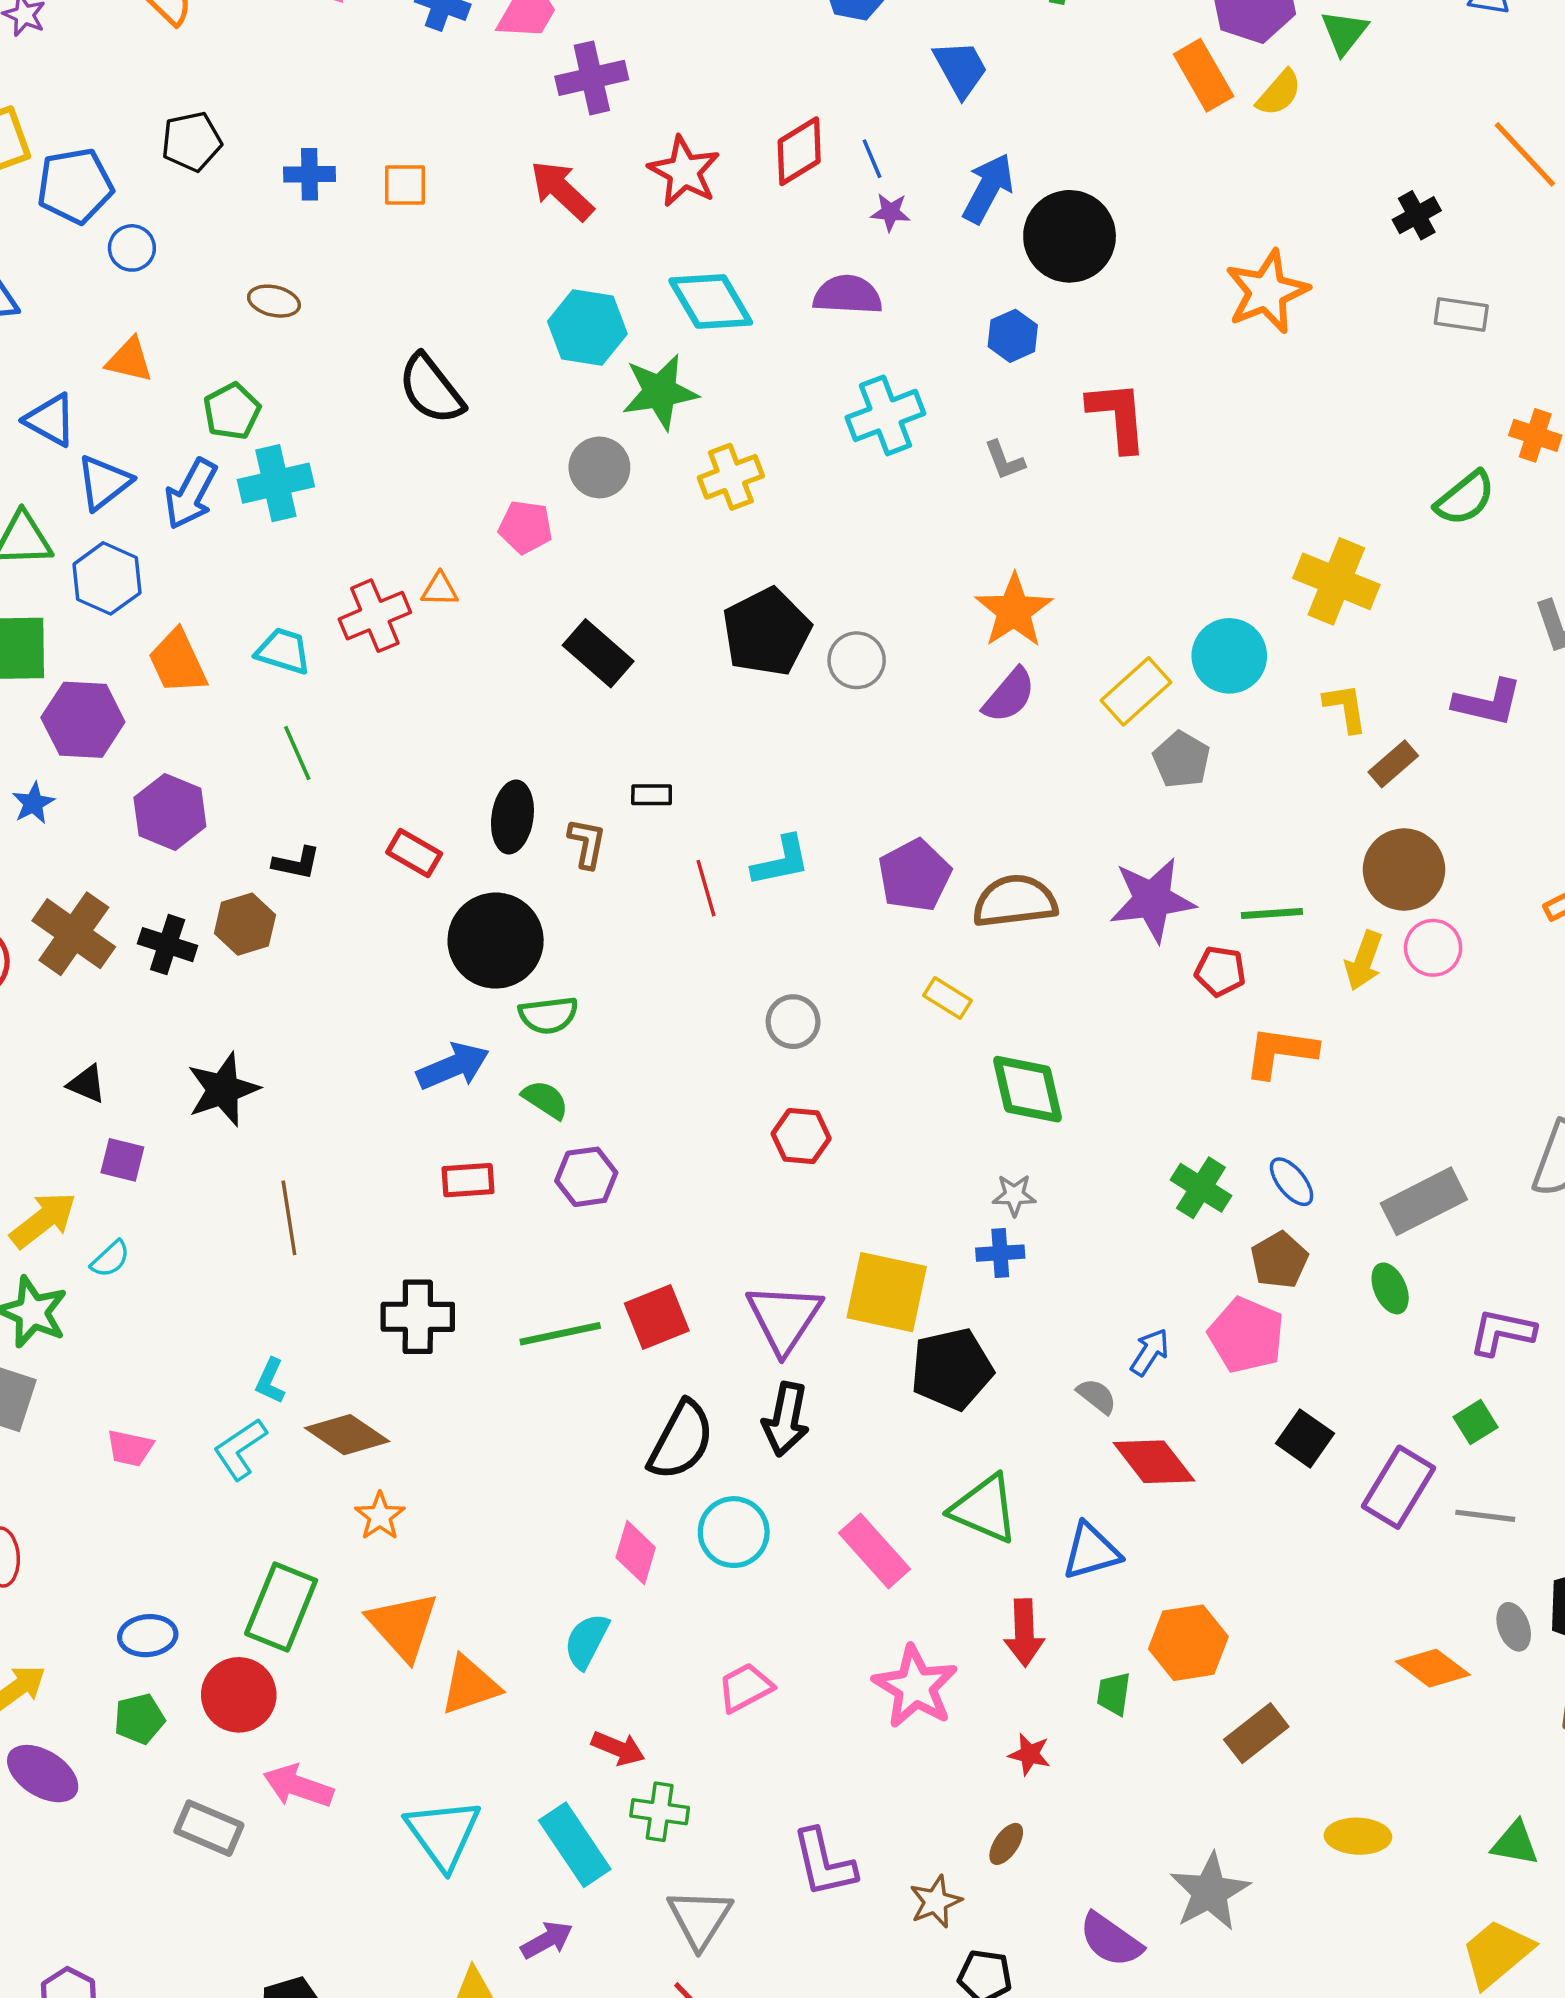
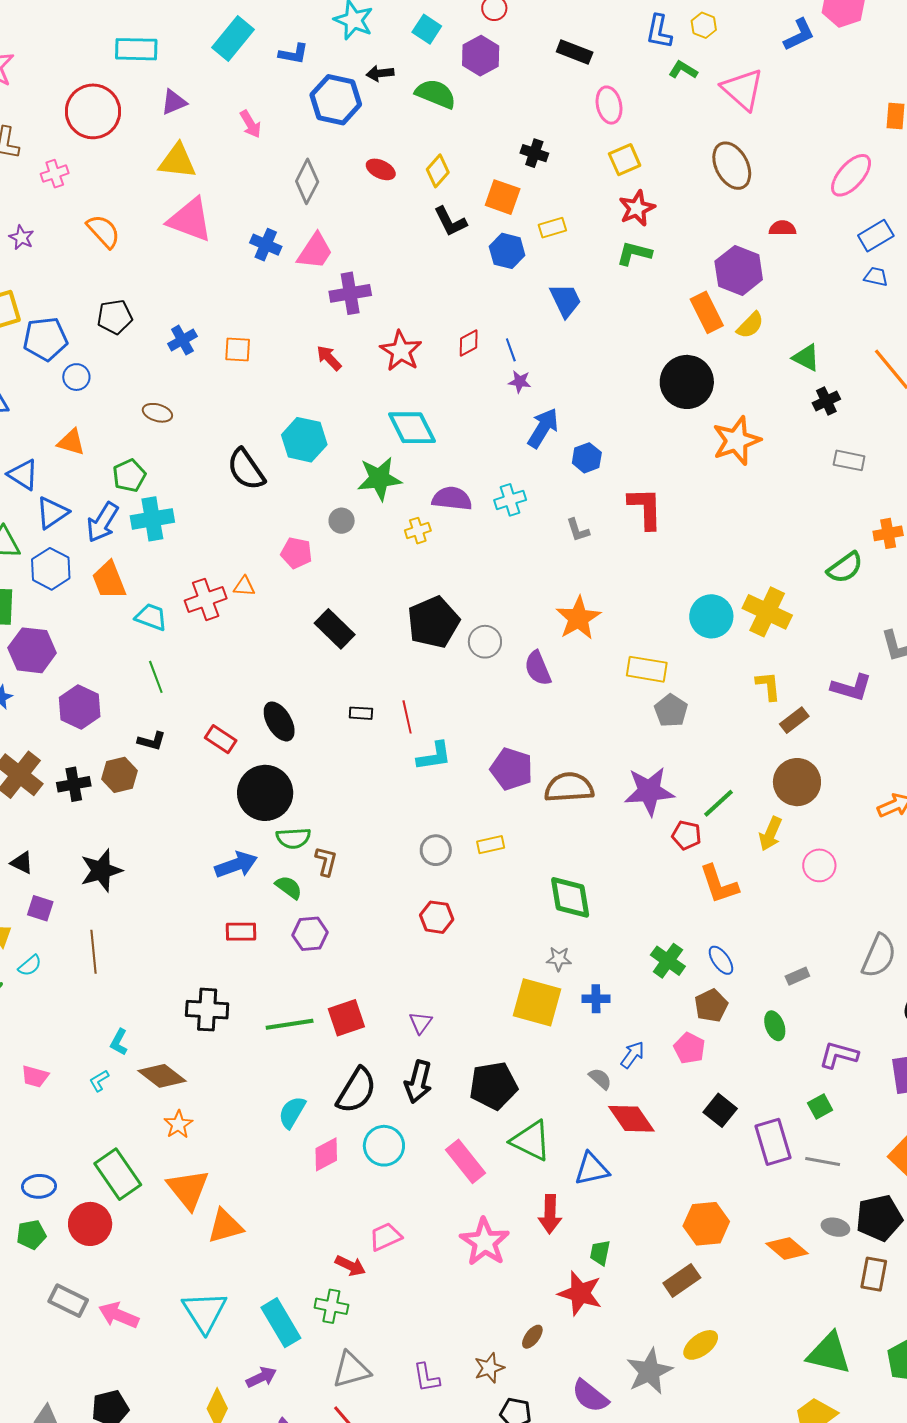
green triangle: (1344, 32) -> (806, 358), moved, turned -44
red diamond: (799, 151) -> (469, 343), size x0.7
blue cross: (310, 174) -> (182, 340), turned -32
blue arrow: (988, 188) -> (543, 428), moved
red arrow: (562, 190) -> (329, 358), size x0.7
black circle: (1070, 236) -> (687, 382), moved
purple semicircle: (848, 295) -> (452, 499), moved
cyan hexagon: (587, 328) -> (304, 440), moved
cyan cross: (885, 415) -> (510, 500), size x0.7
orange cross: (1535, 435) -> (888, 533), turned -32
gray circle: (599, 467) -> (342, 521), size x0.7
yellow cross: (731, 477) -> (418, 531), size x0.7
cyan circle: (1229, 656) -> (711, 616), moved
orange trapezoid: (178, 662) -> (109, 580), moved
yellow rectangle: (1136, 691) -> (647, 669), turned 48
purple semicircle: (1009, 695) -> (538, 668), moved, turned 114
black ellipse: (512, 817) -> (279, 721), turned -42
brown L-shape: (587, 843) -> (326, 861), moved
purple pentagon: (915, 875) -> (512, 769), turned -30
red line: (706, 888) -> (407, 717), moved
green line: (1272, 913) -> (719, 803), turned -42
black cross: (168, 945) -> (74, 784), turned -32
pink circle: (1433, 948) -> (819, 865), moved
yellow rectangle: (947, 998) -> (491, 845), moved, turned -48
orange L-shape: (1280, 1052) -> (719, 884), turned -120
gray rectangle: (1424, 1201) -> (797, 976), size x0.5
brown line: (289, 1218) -> (93, 952), moved
blue cross: (1000, 1253) -> (596, 999), moved
yellow square: (887, 1292) -> (537, 1002), moved
purple triangle: (784, 1318) -> (421, 1023), size x0.5
pink pentagon: (1246, 1335) -> (689, 1048), size x0.7
black pentagon: (952, 1369) -> (493, 1086), moved
cyan L-shape: (240, 1449) -> (99, 1081), size x0.6
purple rectangle: (1399, 1487) -> (773, 1142), turned -51
pink diamond: (636, 1553) -> (326, 1154), turned 42
green rectangle: (281, 1607) -> (118, 1174), turned -60
gray ellipse: (1514, 1627) -> (835, 1227), turned -60
cyan semicircle: (587, 1641) -> (292, 1112), moved
orange hexagon: (1188, 1643) -> (706, 1224), moved
red arrow: (618, 1748) -> (350, 1266), moved
red star: (1029, 1754) -> (580, 1293), moved, size x1.8
pink arrow: (298, 1786) -> (119, 1315), moved
yellow ellipse: (1358, 1836) -> (701, 1345), moved, turned -42
green triangle: (1515, 1843) -> (829, 1353), size x1.6
purple L-shape: (824, 1863) -> (426, 1378), moved, size x0.7
gray triangle: (700, 1918) -> (351, 1370), turned 39

